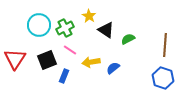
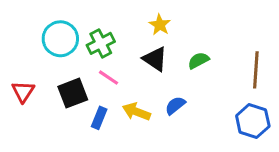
yellow star: (89, 16) -> (160, 25), moved
black triangle: (106, 30) -> (155, 59), moved
red triangle: (15, 59) -> (23, 92), size x0.7
yellow arrow: (91, 62) -> (136, 112), moved, turned 30

